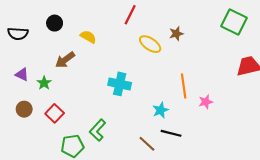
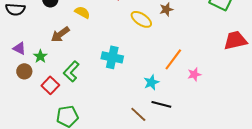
orange line: (184, 86) -> (173, 59), turned 45
brown circle: (24, 109) -> (24, 71), moved
green L-shape: (98, 130) -> (71, 71), moved

